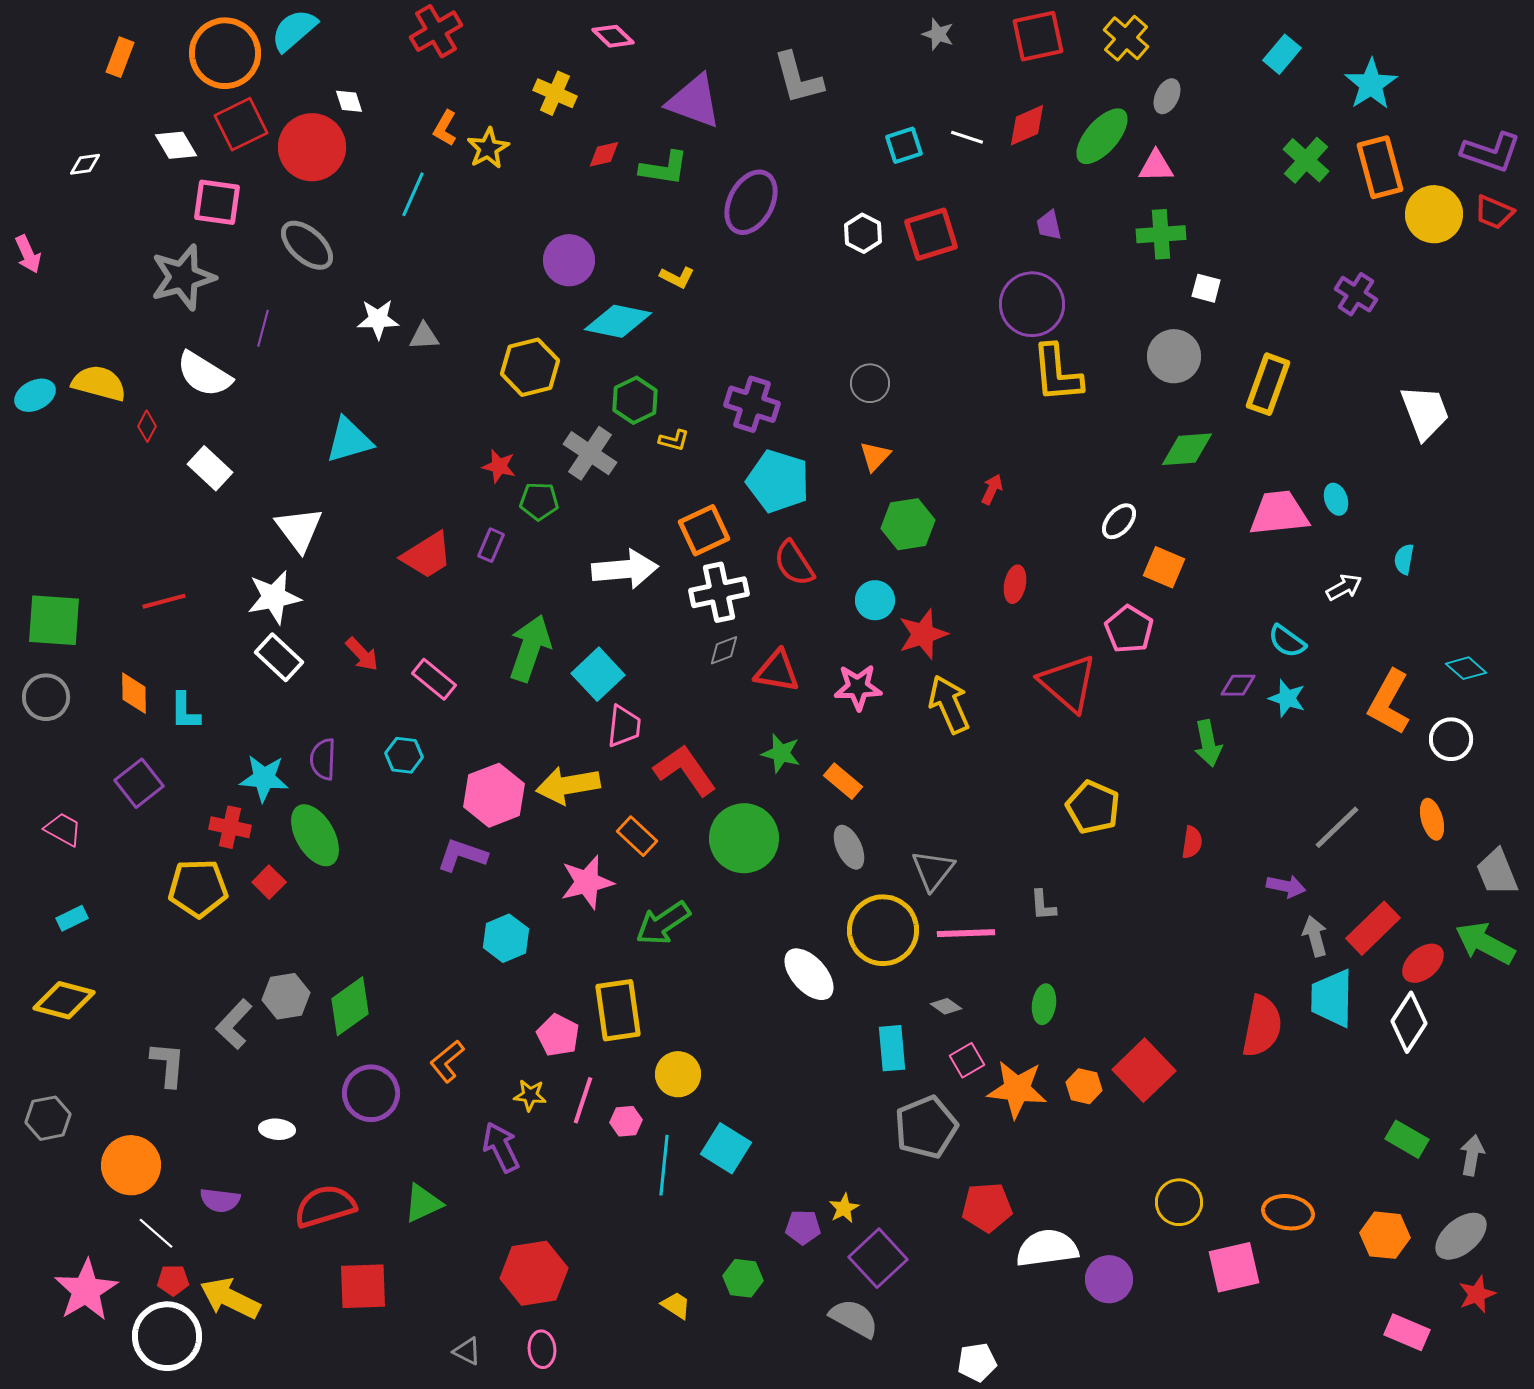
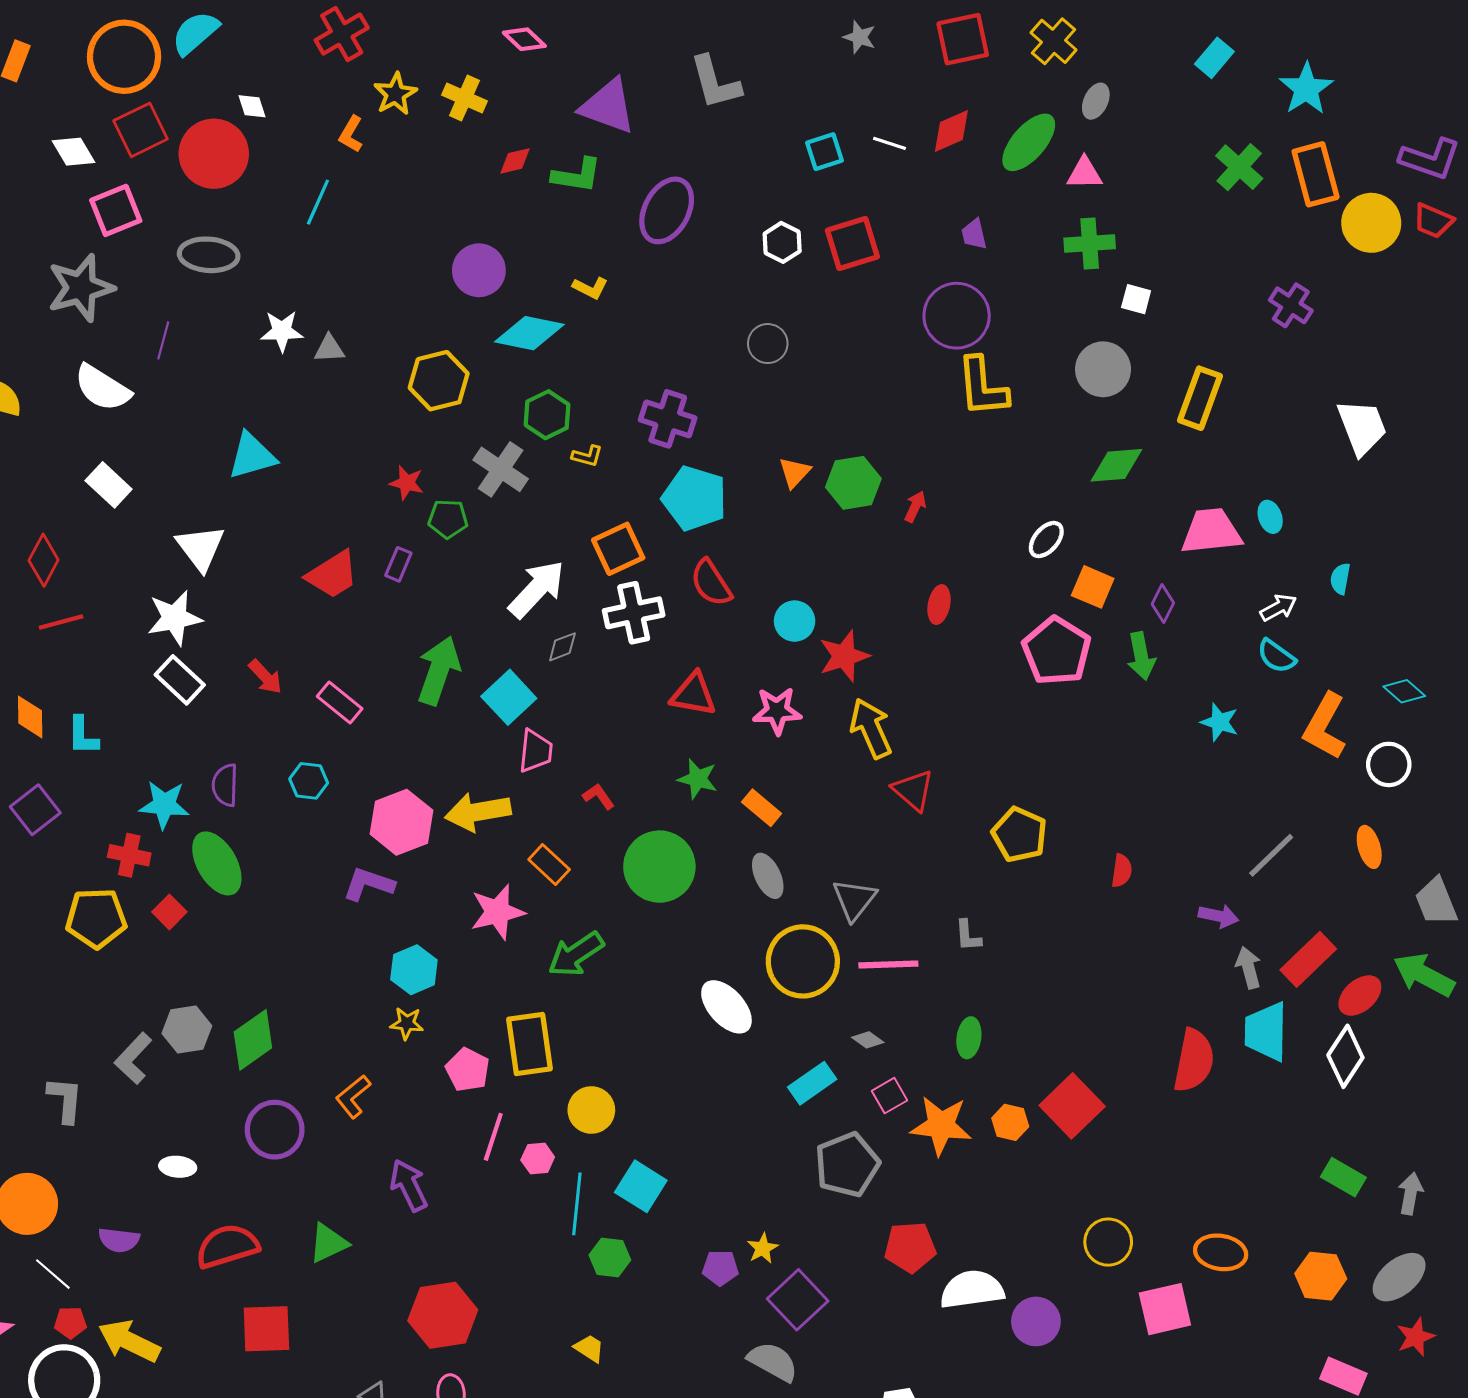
yellow star: (488, 148) -> (395, 94), moved
pink square: (217, 202) -> (116, 210), turned -30
gray ellipse: (307, 245) -> (209, 255), turned -38
gray circle: (870, 383) -> (768, 344), moved
red diamond: (147, 426) -> (44, 560), moved, size x1.6
green hexagon: (908, 524) -> (853, 483), moved
white arrow: (625, 569) -> (537, 589), turned -42
pink pentagon: (1129, 629) -> (1057, 651), size x1.4
cyan semicircle: (1287, 641) -> (1276, 656), moved
gray diamond: (724, 650) -> (562, 647), moved
red triangle: (1068, 683) -> (913, 790), moved, size x0.7
purple diamond: (1238, 685) -> (1163, 603), moved, turned -63
green arrow: (1208, 743) -> (1141, 656), moved
red L-shape: (685, 770) -> (599, 796), size x0.5
cyan rectangle: (892, 1048) -> (812, 1083), turned 60
yellow star: (530, 1095) -> (407, 1023), moved
green hexagon: (743, 1278) -> (610, 1258), moved

